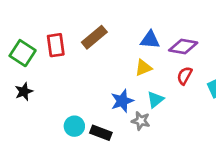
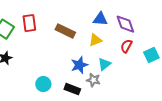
brown rectangle: (94, 37) -> (65, 31), moved, turned 66
purple diamond: (183, 46) -> (125, 24), turned 60
black rectangle: (101, 133) -> (72, 89), moved

